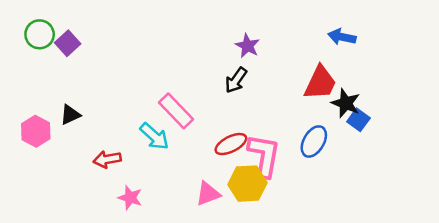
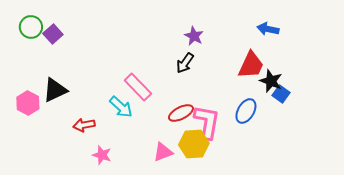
black triangle: (70, 115) -> (55, 90), size x1.5

